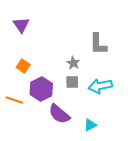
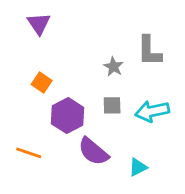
gray star: (73, 63) -> (113, 67), moved
orange line: (14, 100) -> (29, 153), moved

